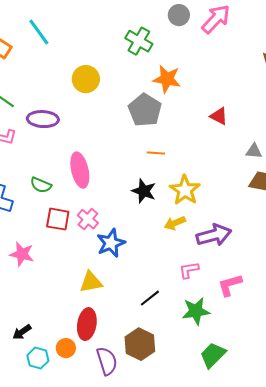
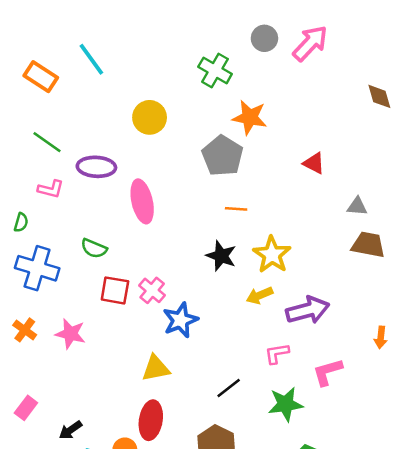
pink ellipse: (80, 170) -> (142, 201), moved

